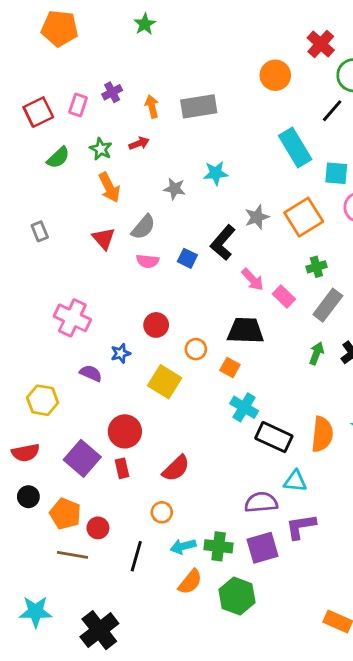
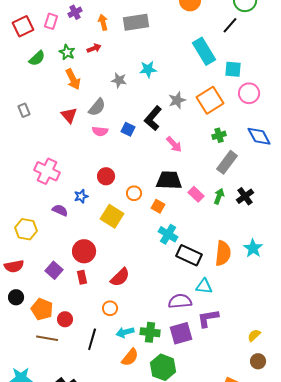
pink rectangle: (284, 297) -> (196, 194), moved
purple square: (82, 458) -> (54, 270), size x0.7

